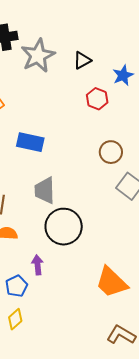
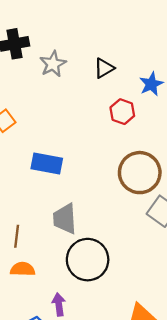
gray star: (38, 56) -> (53, 64), size x0.7
brown circle: (111, 152) -> (140, 173), size x1.6

